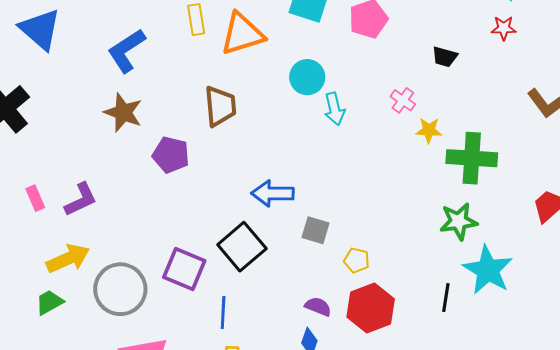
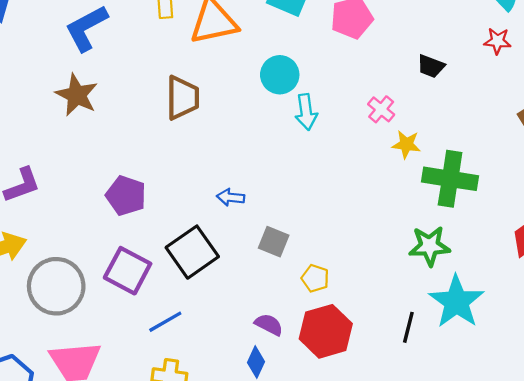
purple pentagon: (171, 155) -> (126, 196), moved
blue arrow: (273, 193) -> (231, 197), size x0.6
blue line: (223, 313) -> (165, 322), turned 52

